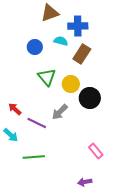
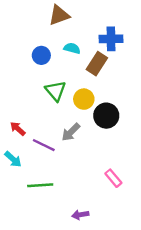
blue cross: (78, 26) -> (111, 39), moved
purple arrow: (85, 182) -> (80, 215), moved

